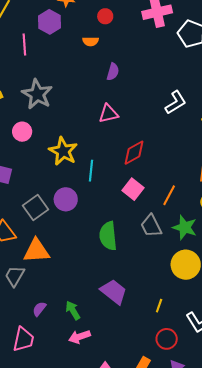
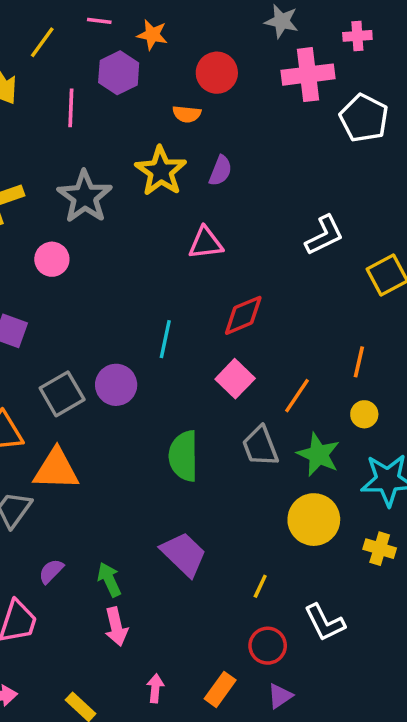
red circle: (105, 16) -> (217, 73), size x1.5
yellow star: (63, 151) -> (161, 171), moved
pink arrow: (79, 337) -> (116, 627), turned -90

